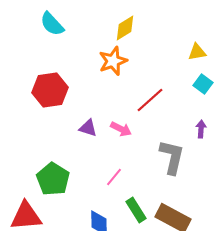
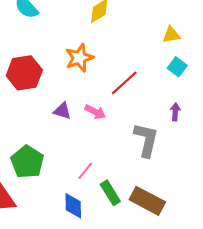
orange star: (113, 61) -> (79, 58), moved
pink line: (114, 177) -> (85, 171), moved

